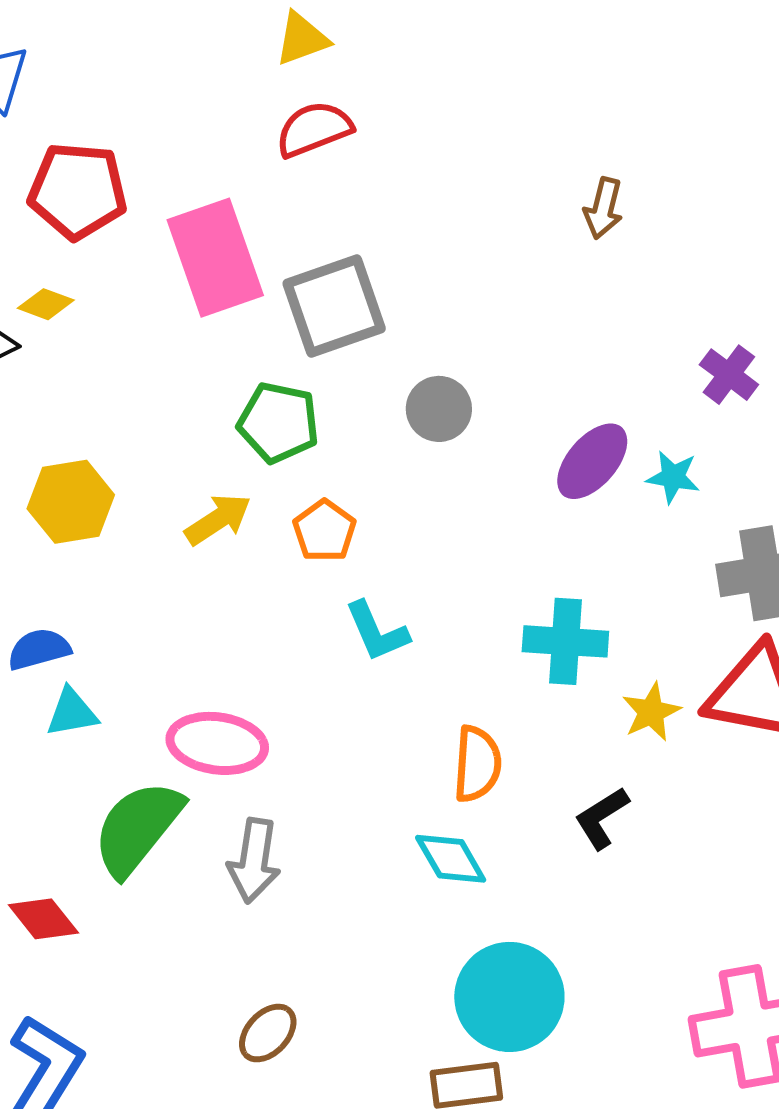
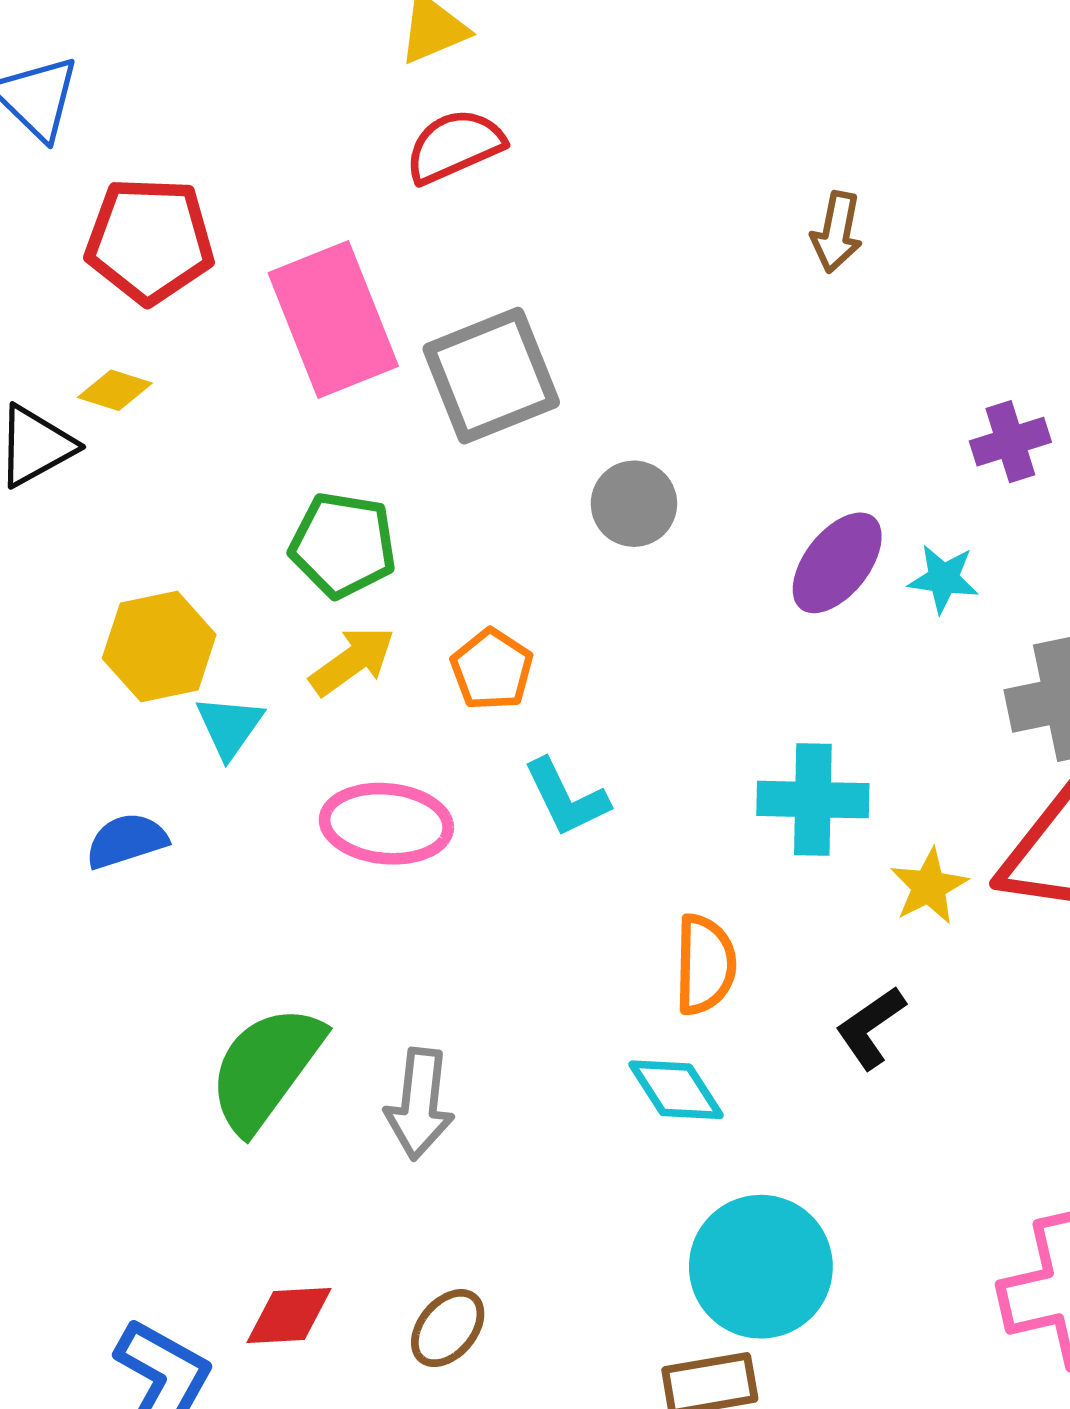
purple cross: (729, 375) -> (1010, 442), turned 38
green pentagon: (278, 423) -> (343, 545), moved
cyan triangle: (72, 712) -> (229, 727), moved, turned -42
pink ellipse: (217, 743) -> (386, 824), moved
red diamond: (43, 919) -> (289, 1316), moved, turned -52

